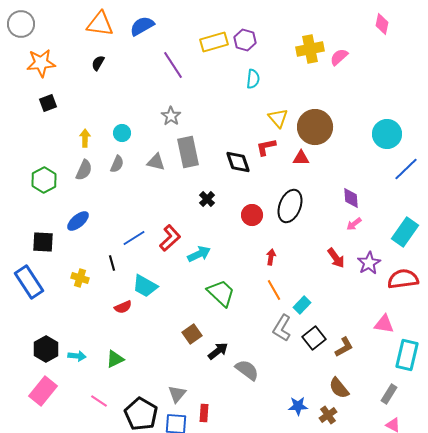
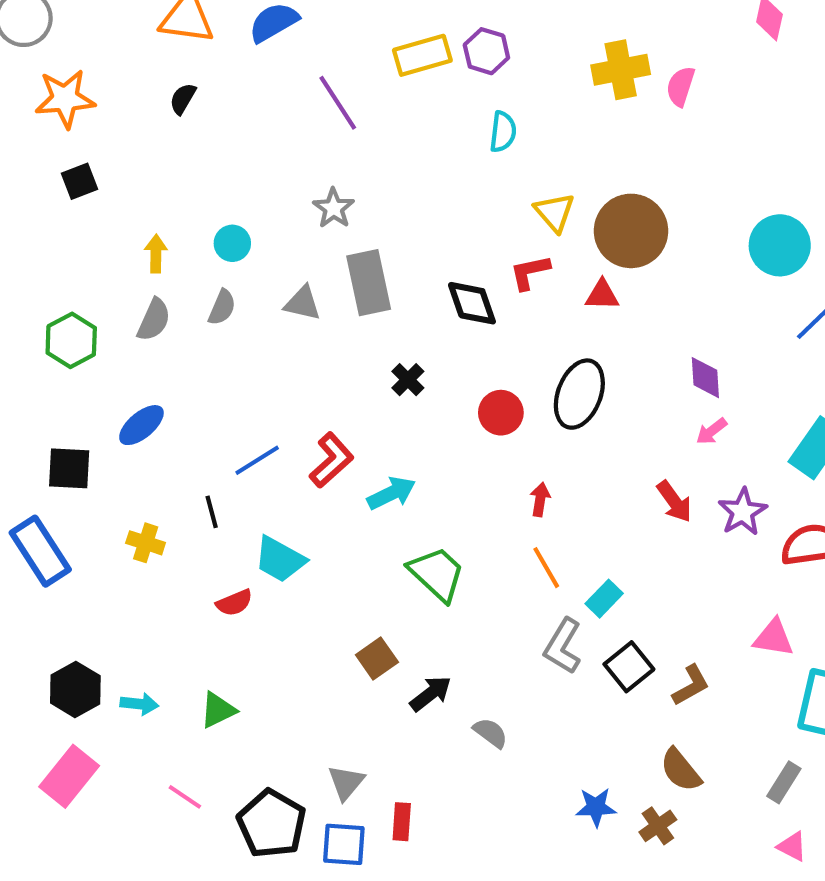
pink semicircle: (339, 57) -> (681, 86), turned -30
gray semicircle: (247, 370) -> (491, 733), size x0.7

